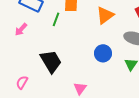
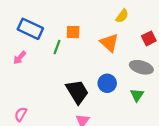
orange triangle: (105, 15) -> (109, 43), turned -42
black trapezoid: (51, 61) -> (77, 92), moved

